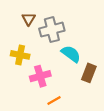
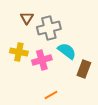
pink cross: (40, 76) -> (42, 60), moved

